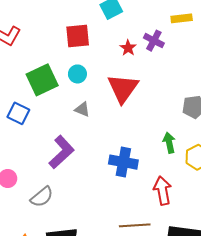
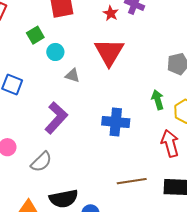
cyan circle: (77, 74) -> (55, 52), moved
green square: (42, 80) -> (35, 35), moved, size x0.6
red arrow: (162, 191) -> (170, 143), moved

